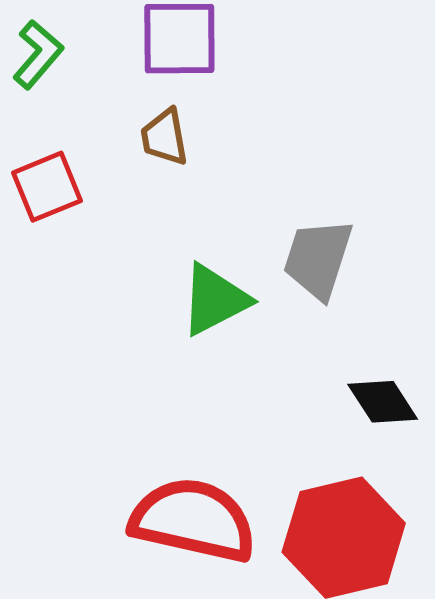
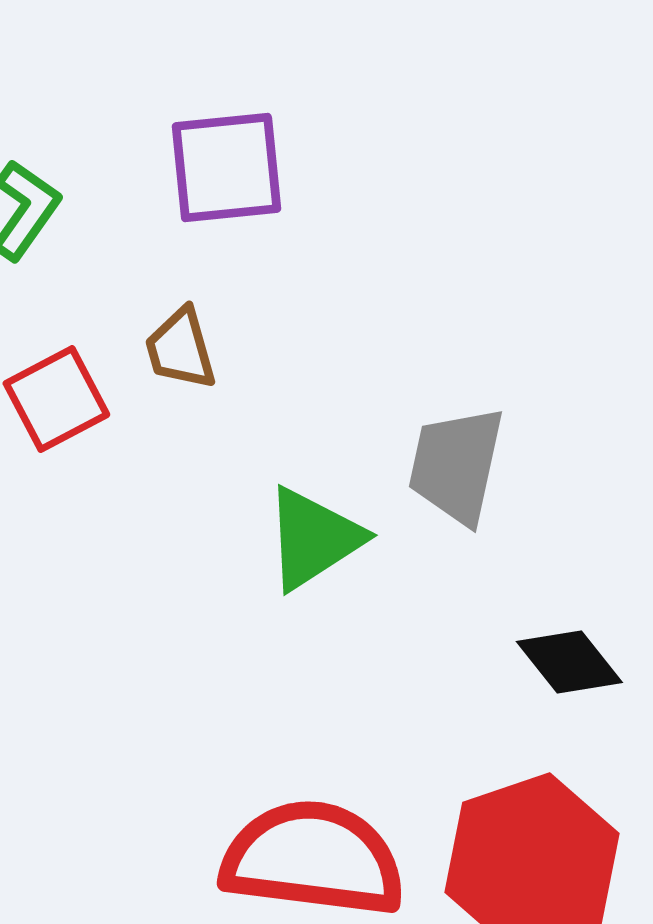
brown trapezoid: (164, 137) -> (181, 349), moved

